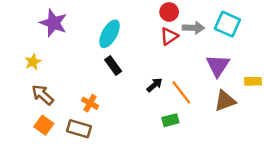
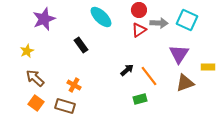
purple star: (54, 23) -> (44, 19), turned 30
cyan ellipse: (109, 34) -> (101, 17), moved, turned -75
black rectangle: (113, 65) -> (81, 45), moved

